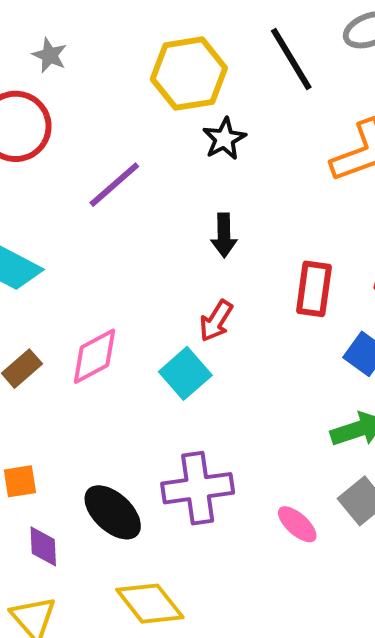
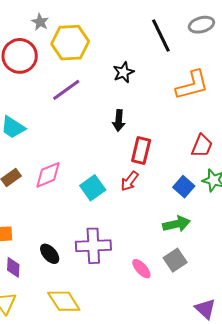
yellow hexagon: (189, 74) -> (70, 43), moved
red rectangle: (314, 289) -> (141, 151), moved
red arrow: (216, 321) -> (129, 181), moved
black ellipse: (113, 512) -> (50, 254), size x0.7

